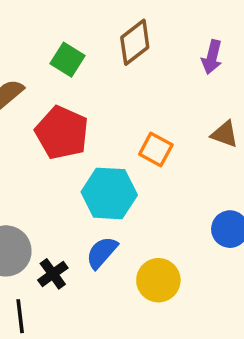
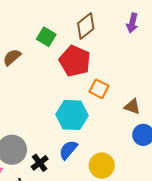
purple arrow: (212, 57) -> (132, 23), moved
red pentagon: (62, 133) -> (75, 61), moved
brown triangle: (225, 134) -> (132, 106), moved

